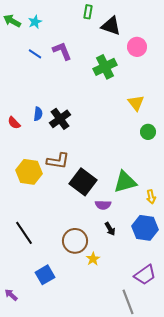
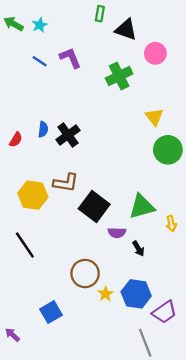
red semicircle: (14, 123) -> (16, 140), turned -104
green circle: (148, 132) -> (168, 150), size x1.6
blue hexagon: (145, 228) -> (136, 294), moved
black arrow: (110, 229) -> (138, 249), moved
black line: (24, 233) -> (25, 245), moved

